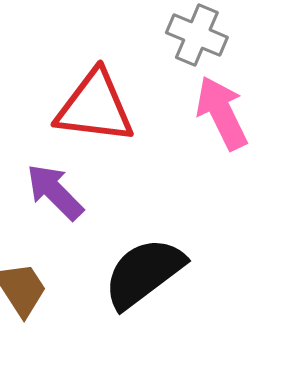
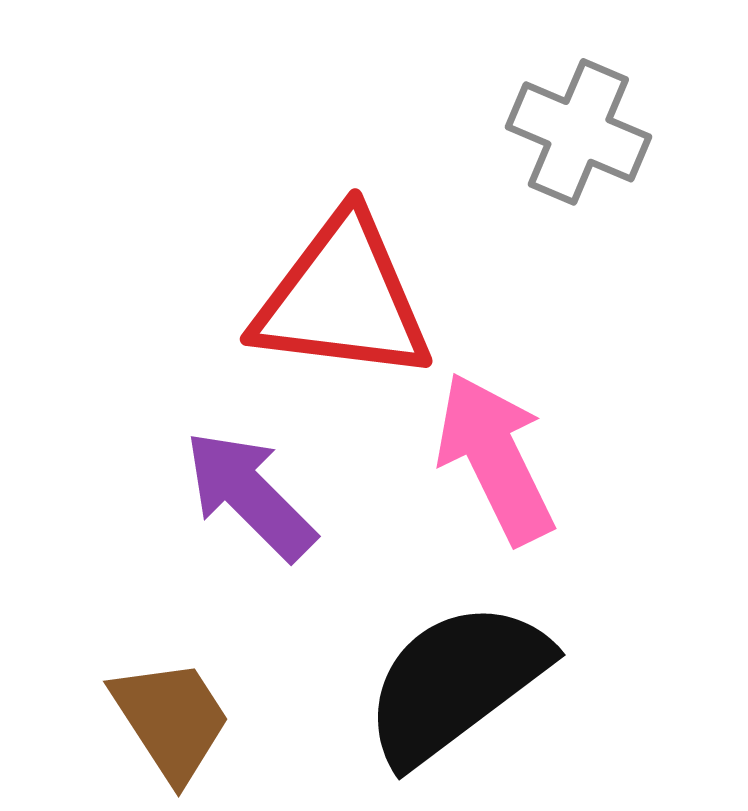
pink arrow: (222, 113) -> (495, 458), moved

